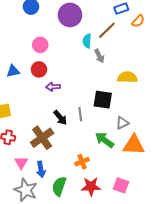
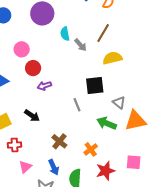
brown line: (107, 30) -> (103, 33), moved
red circle: (39, 69) -> (33, 68), moved
black arrow: (60, 118) -> (32, 116), moved
gray triangle: (122, 123) -> (119, 103), turned -40
brown cross: (42, 138) -> (59, 141), moved, size x0.7
pink triangle: (21, 163) -> (25, 167), moved, turned 32

